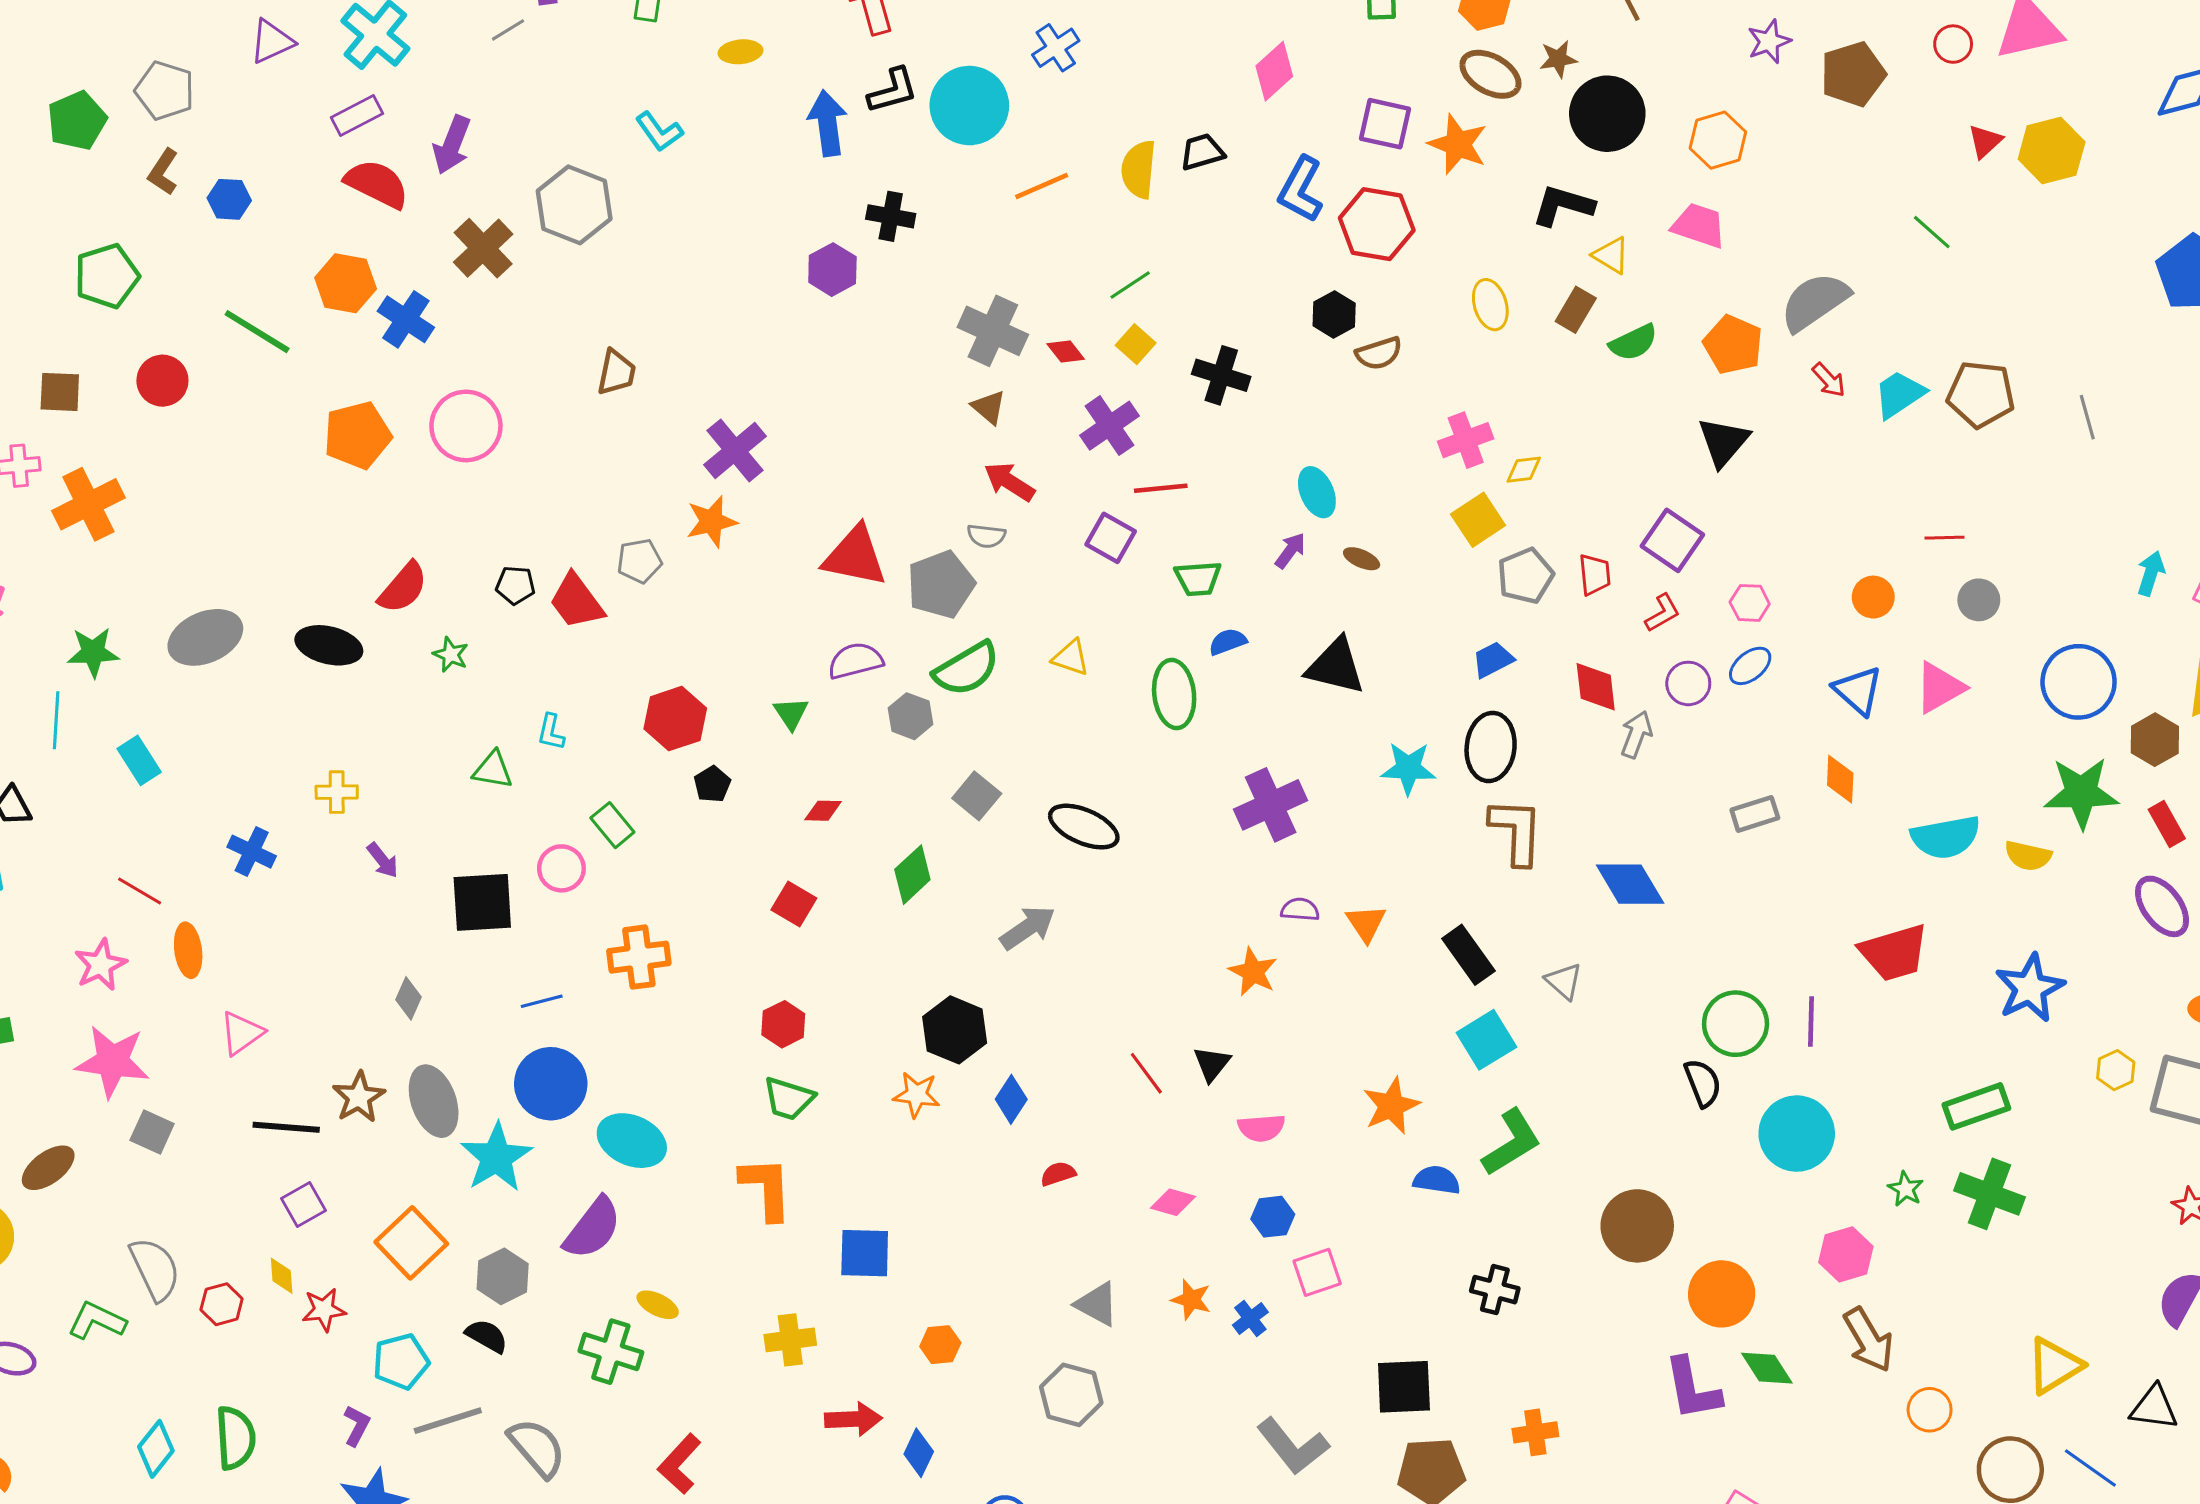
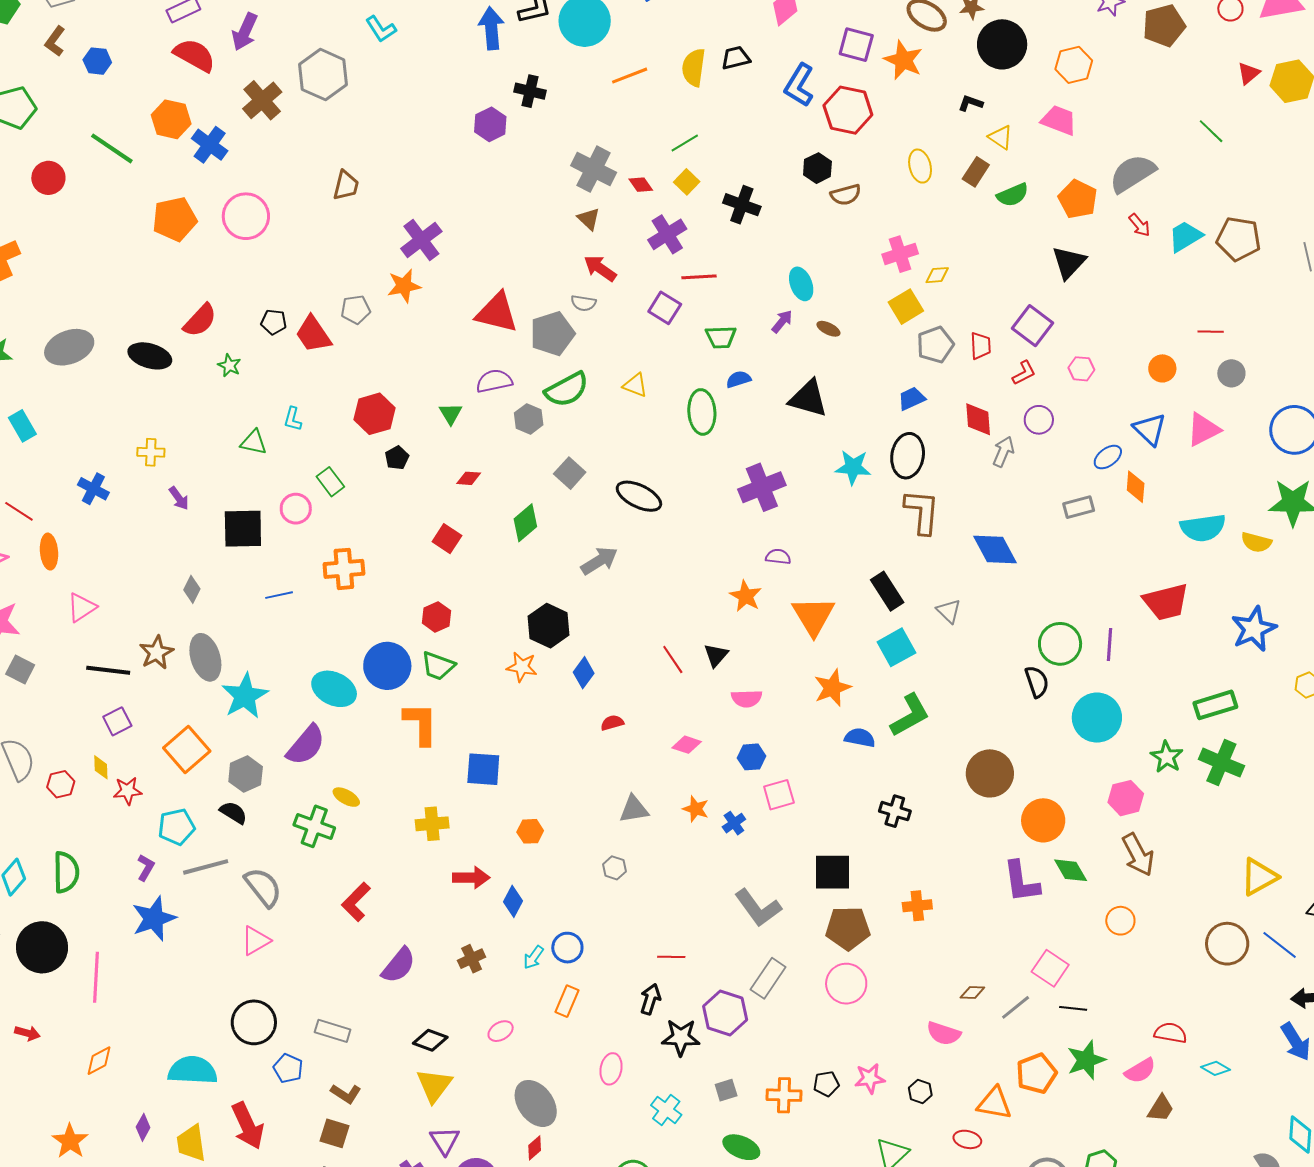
black L-shape: (1563, 205) -> (970, 103), size x0.6
blue ellipse: (1750, 666) -> (1108, 457), moved
orange triangle: (1366, 923) -> (813, 616), moved, size x1.6
blue circle: (551, 1084) -> (387, 666), moved
green star: (1906, 1189) -> (1167, 757), size x1.4
gray triangle: (1097, 1304) -> (634, 809), turned -40
gray hexagon: (1071, 1395) -> (614, 868), size x0.6
orange circle: (1930, 1410) -> (1120, 921), moved

